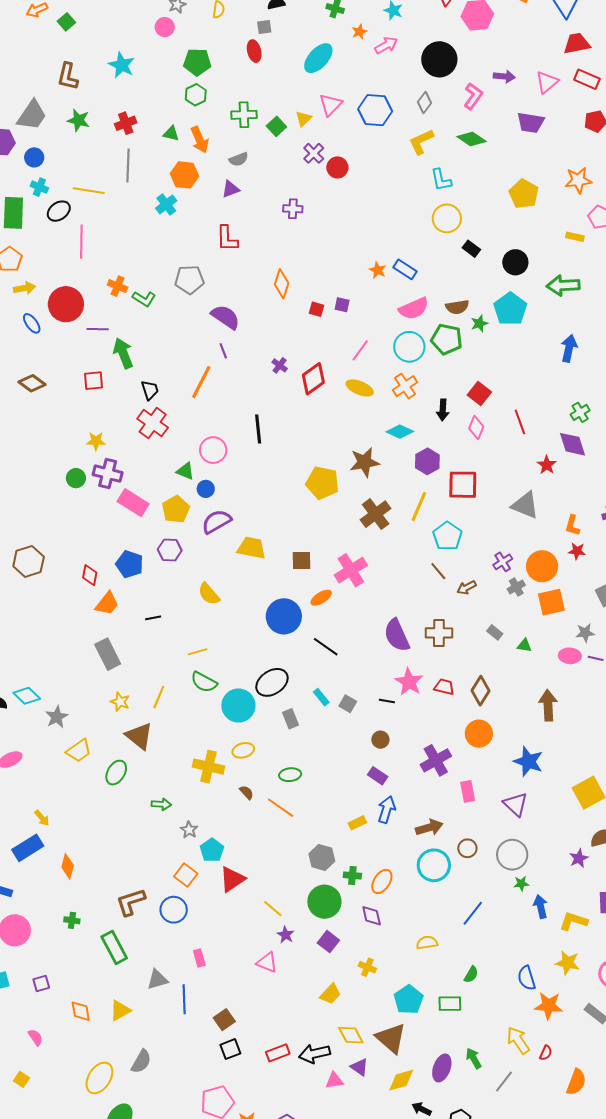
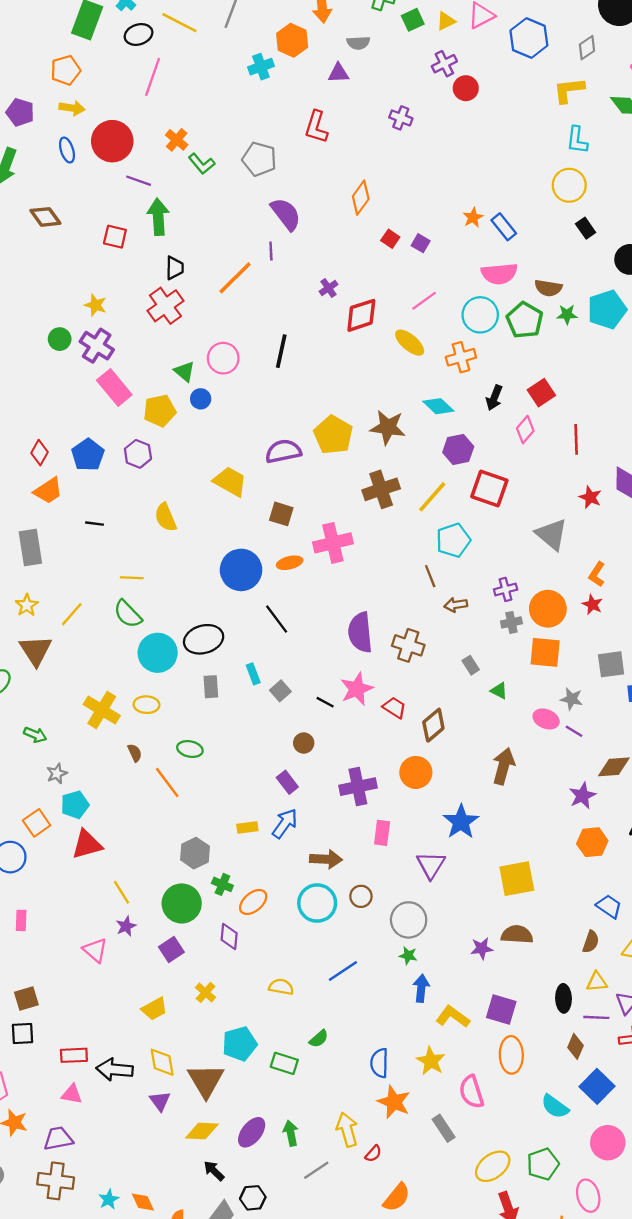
red star: (547, 465) -> (590, 497), turned -30
purple semicircle: (217, 522) -> (283, 451), moved
pink triangle: (334, 1081) -> (72, 1094), moved

